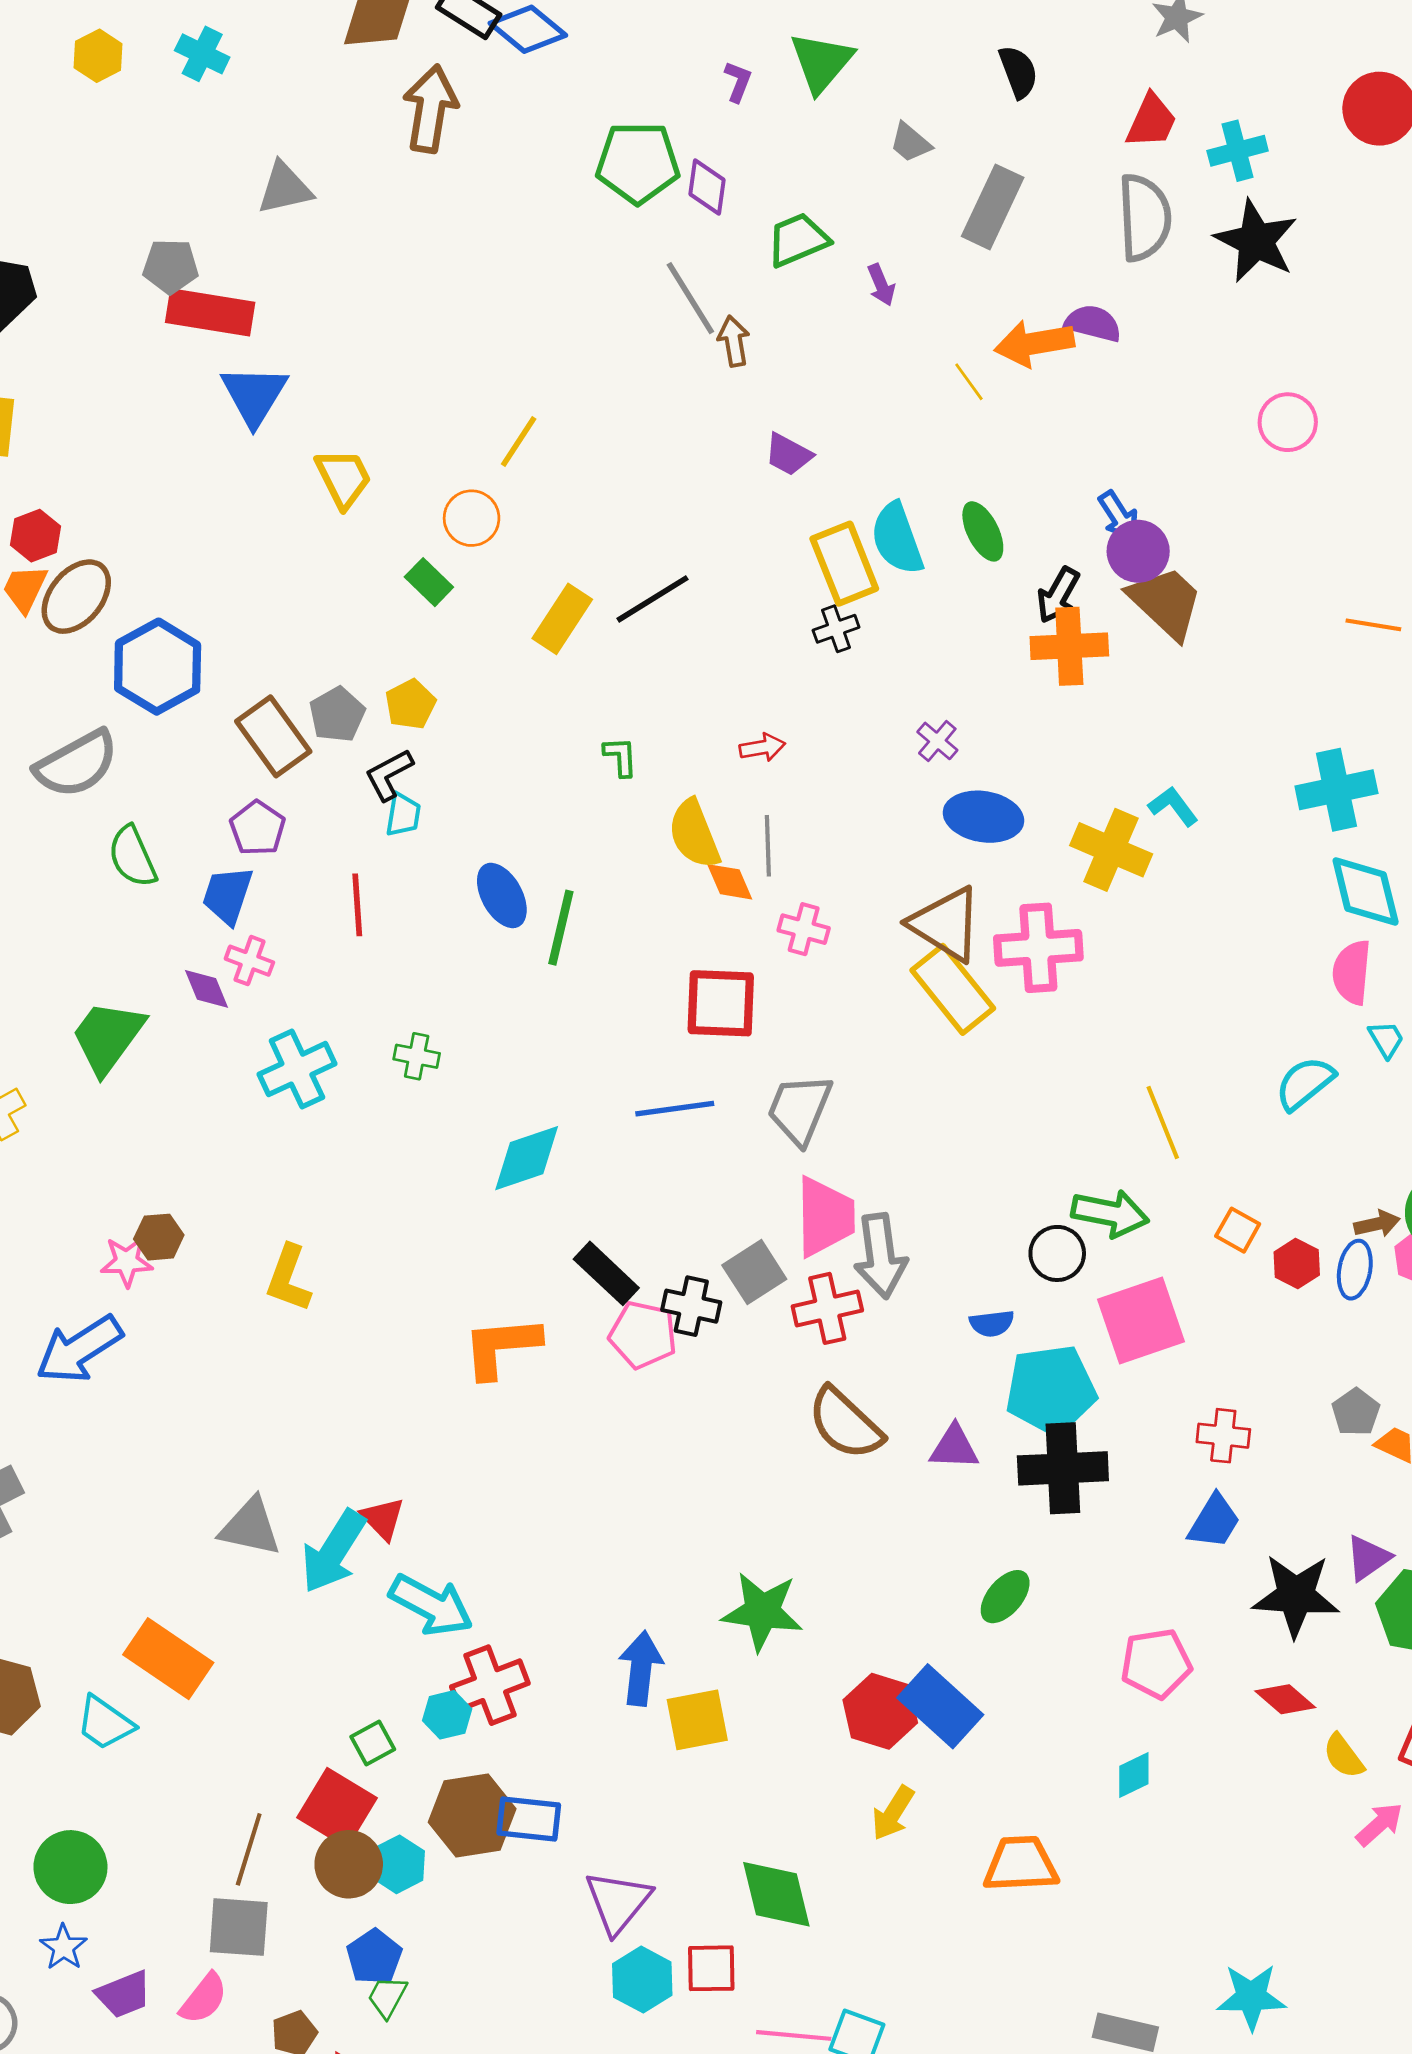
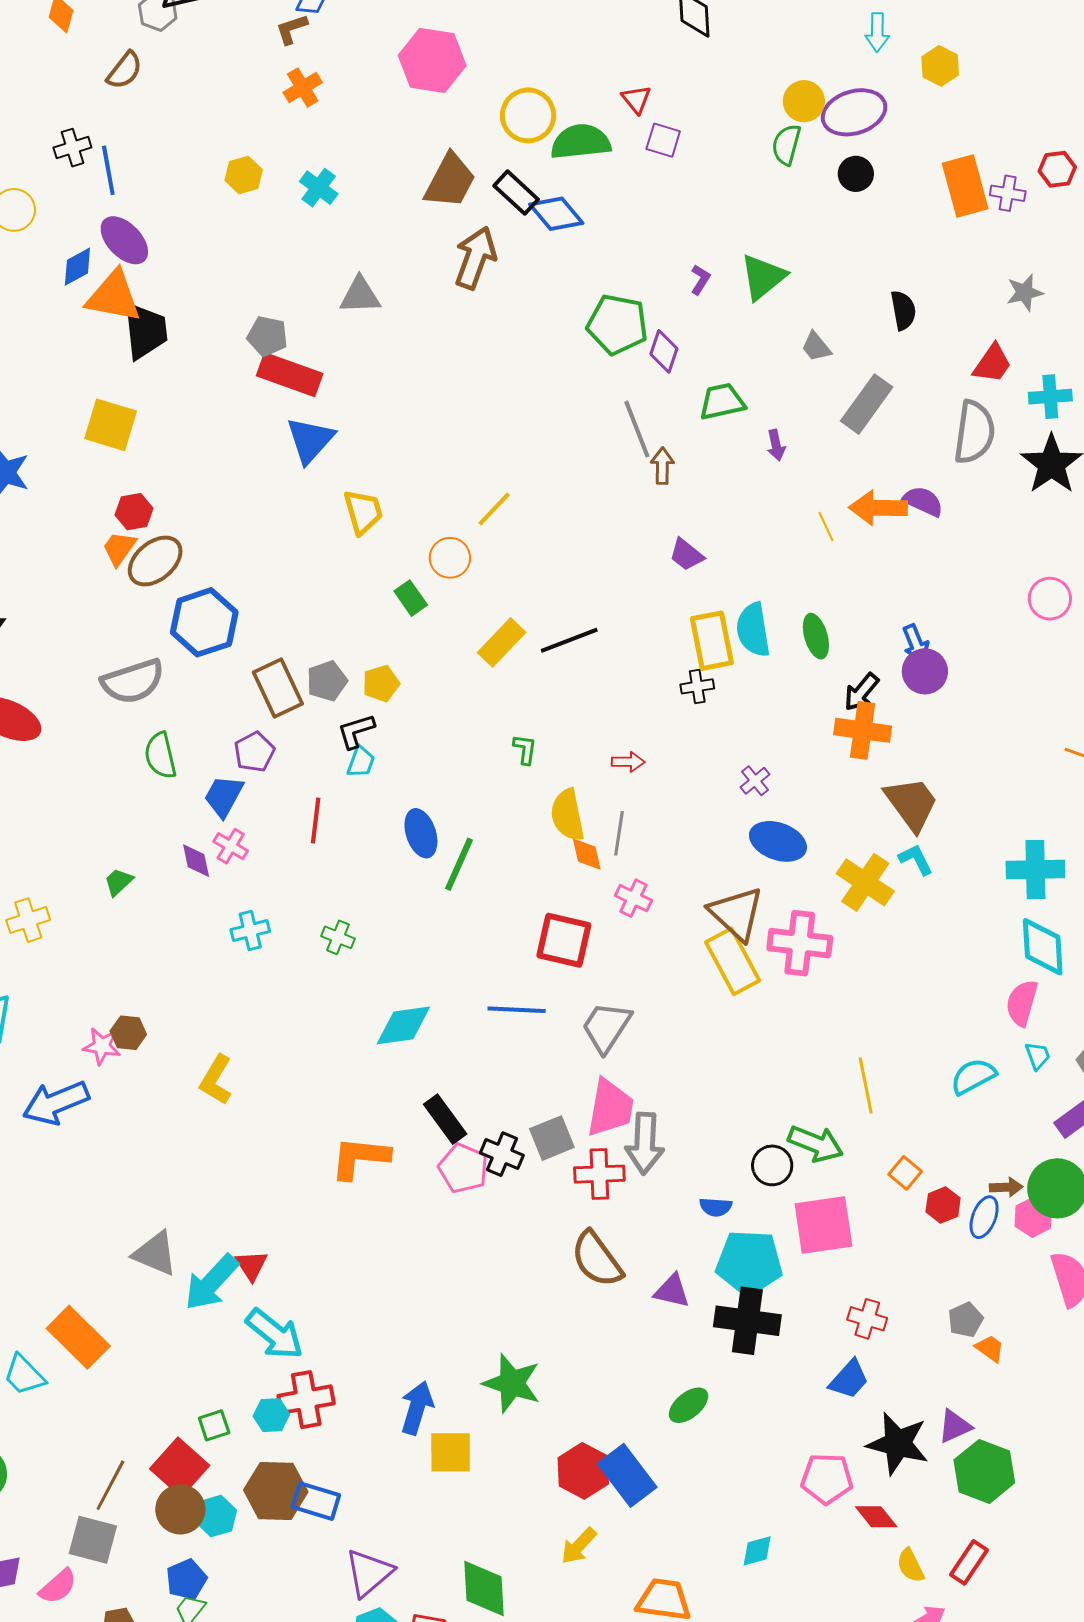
brown trapezoid: (1166, 602) -> (911, 804), moved
green trapezoid: (108, 1037) -> (118, 882), size x0.5
cyan cross: (297, 1069) -> (250, 931), size x0.7
pink pentagon: (1156, 1663) -> (827, 1479), moved

